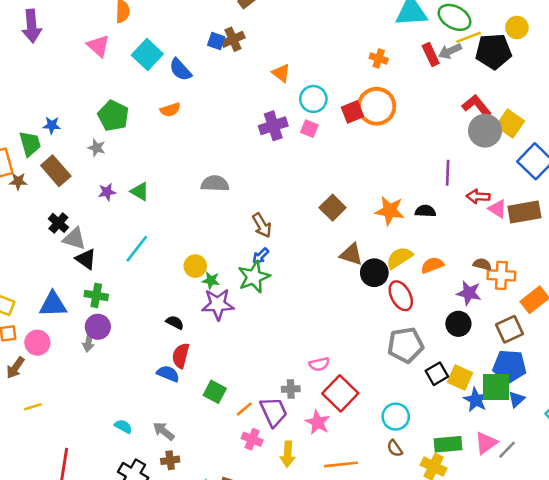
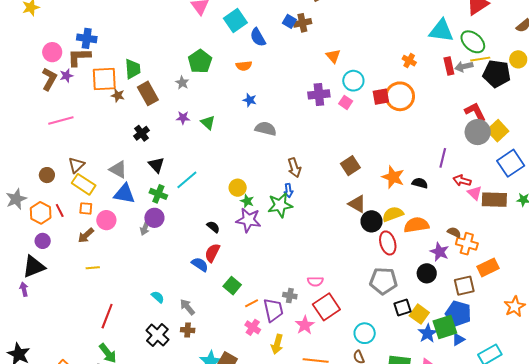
blue star: (52, 125) -> (250, 100), moved
gray triangle: (74, 239) -> (118, 170), moved
cyan line: (137, 249) -> (187, 180), moved
blue arrow: (261, 256) -> (289, 190), turned -64
orange semicircle: (432, 265) -> (416, 225), size x1.4
green square: (496, 387) -> (445, 327), turned -30

